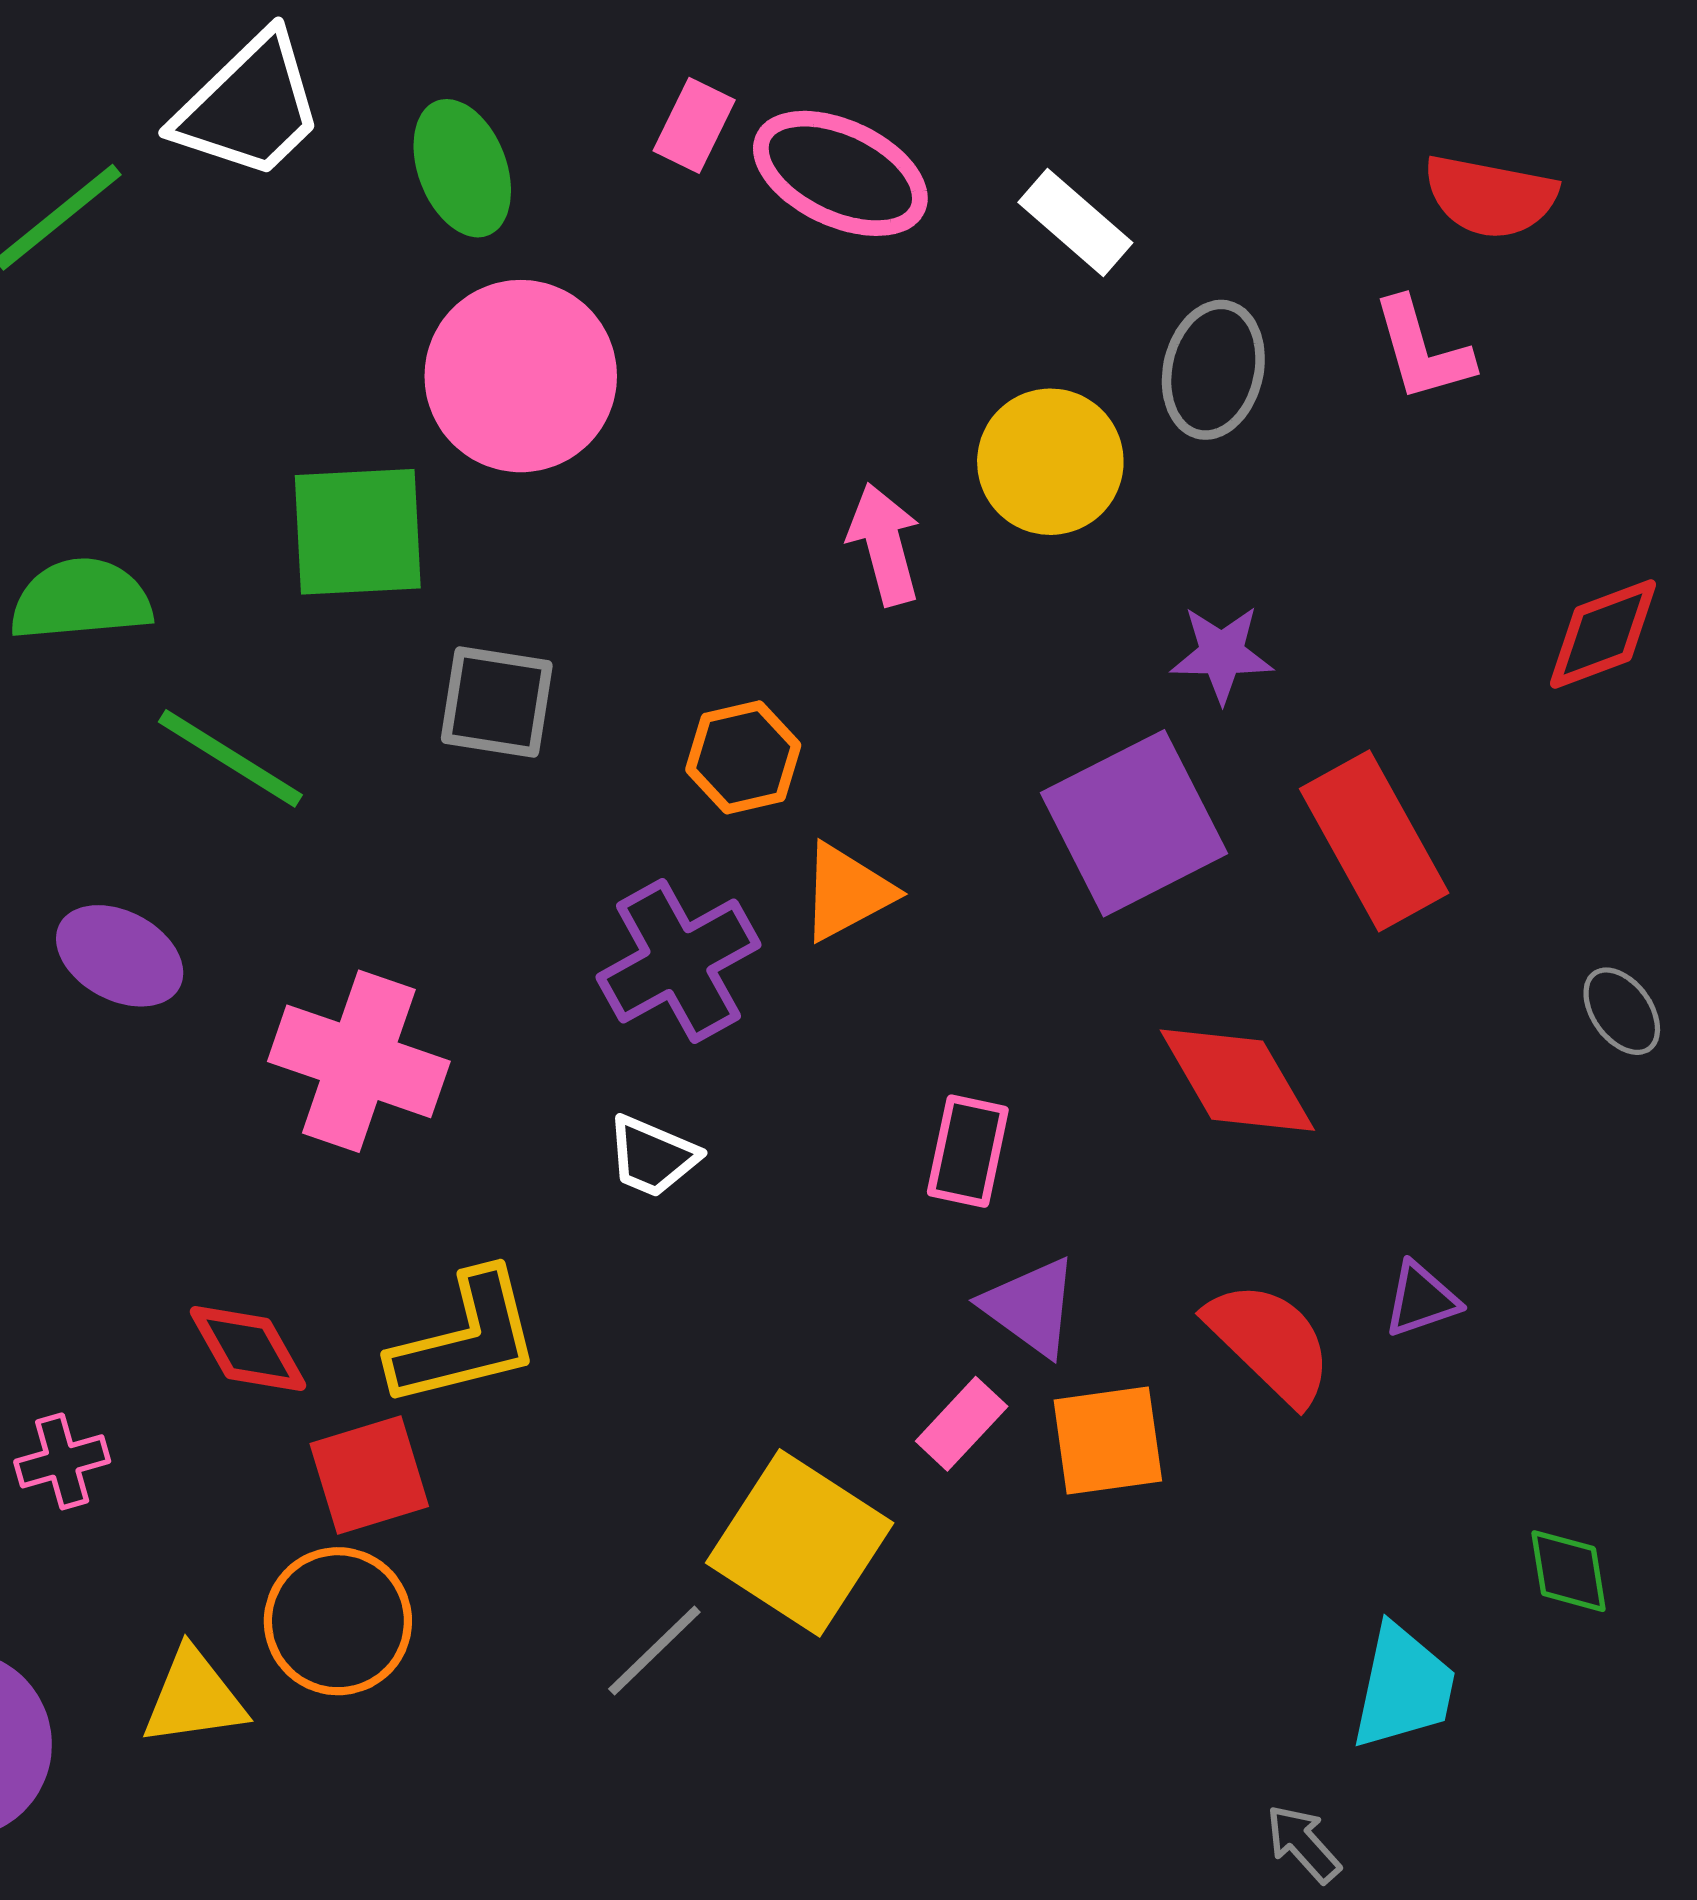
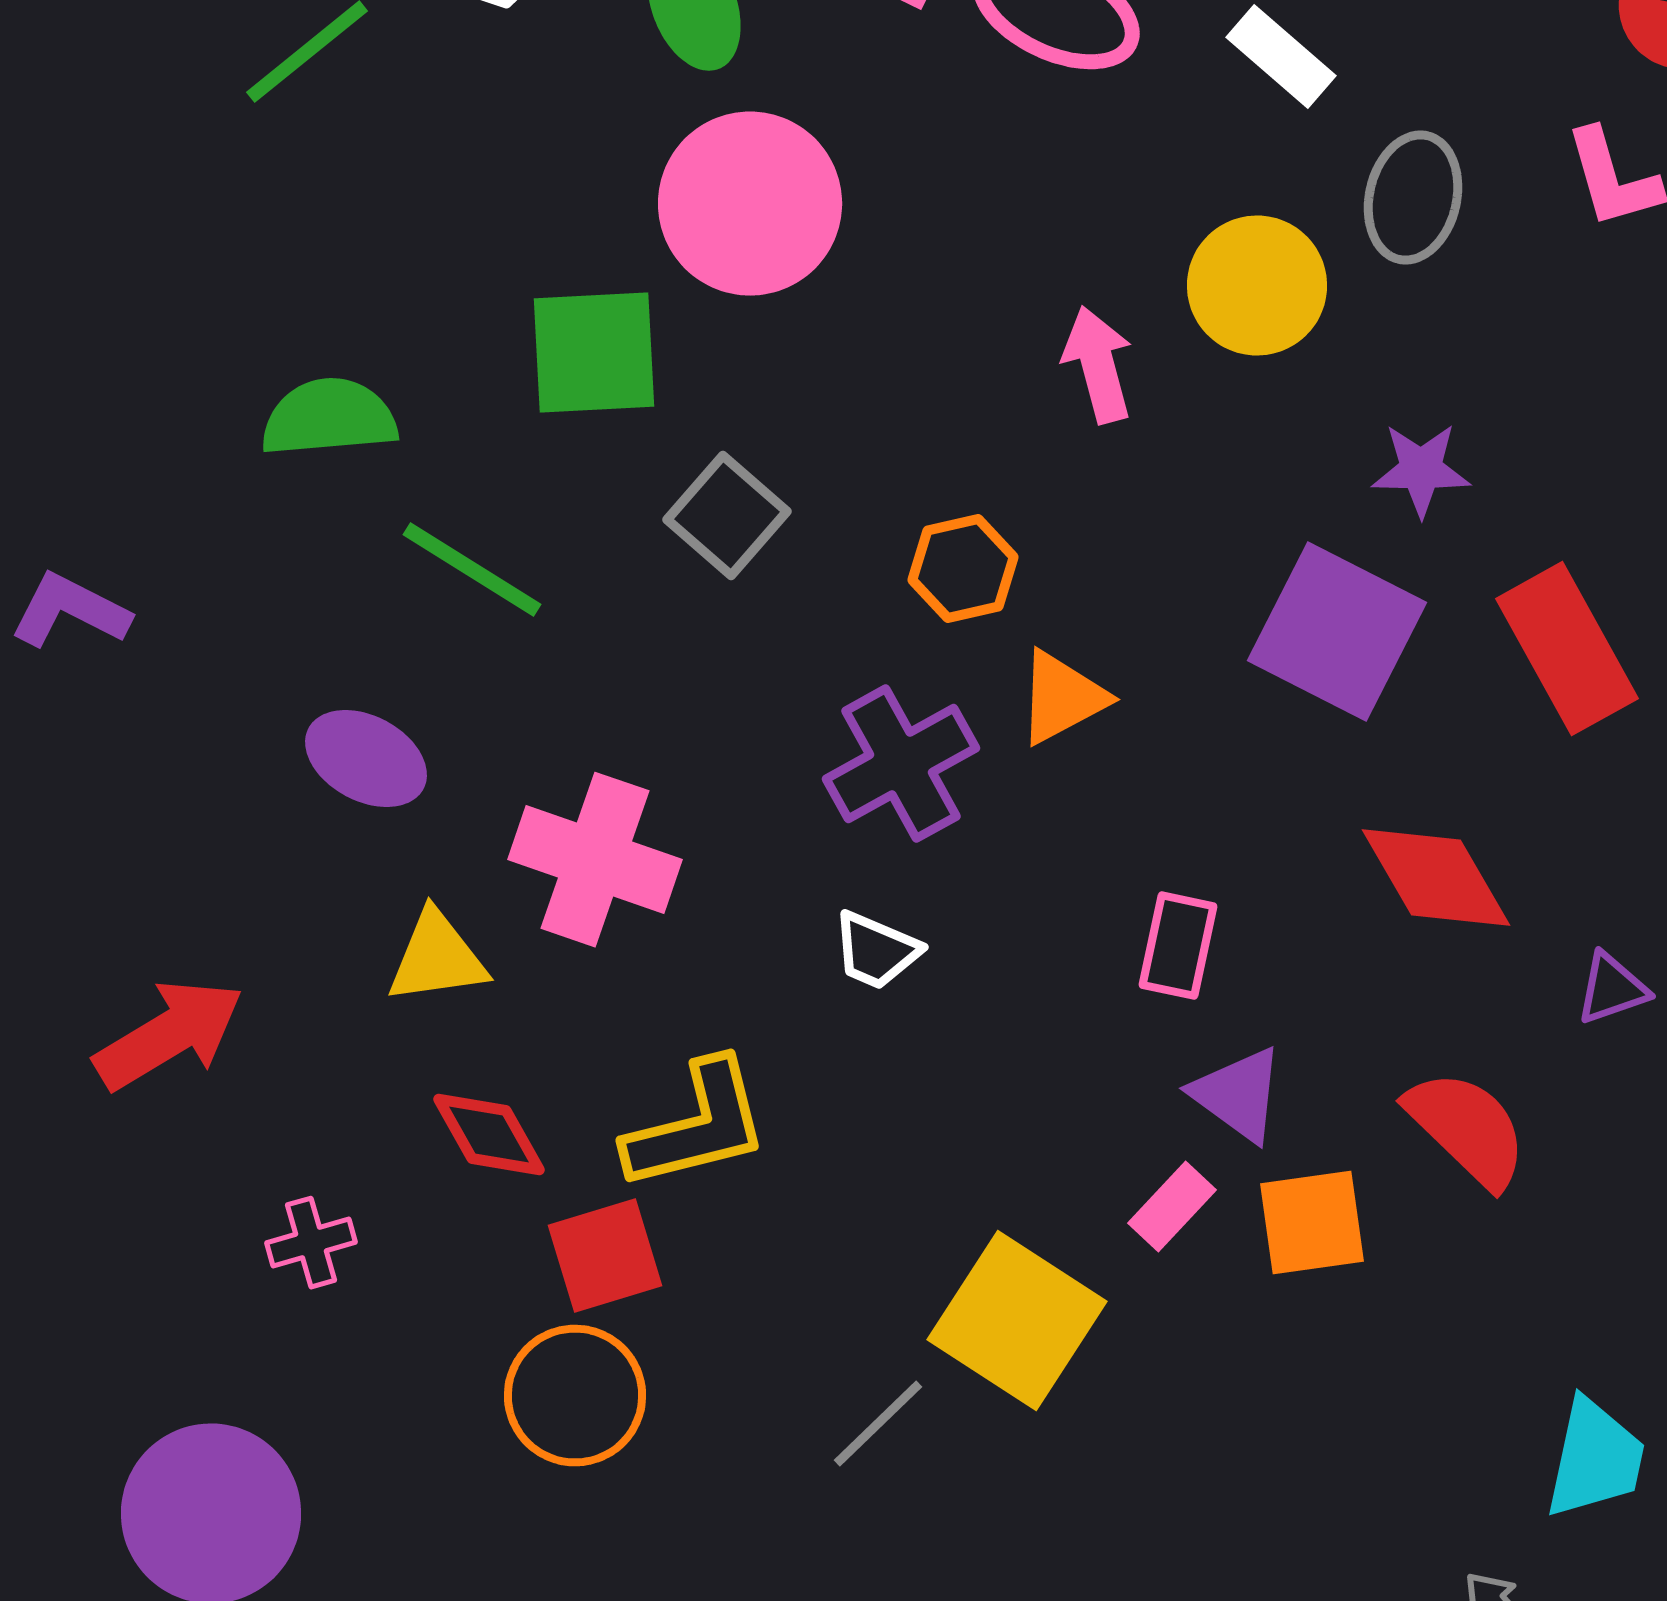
gray square: (497, 702) -> (727, 516), turned 32
purple square: (1134, 823) -> (1337, 632), turned -36
purple triangle: (1421, 1299) -> (1612, 989), moved
yellow triangle: (194, 1697) -> (437, 958), moved

